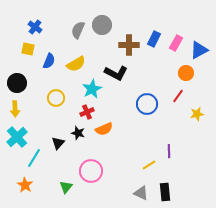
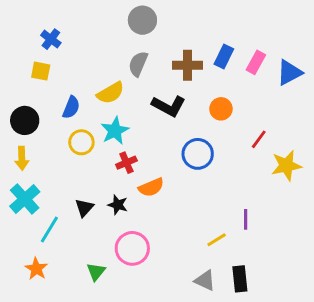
gray circle: (102, 25) -> (142, 20), moved
gray semicircle: (78, 30) -> (138, 64), moved
blue semicircle: (49, 61) -> (71, 107), moved
orange circle: (186, 73) -> (221, 109), moved
cyan star: (92, 89) -> (115, 131), moved
blue circle: (147, 104) -> (198, 154), moved
yellow star: (197, 114) -> (286, 166), size x1.5
black star: (78, 133) -> (118, 205), moved

